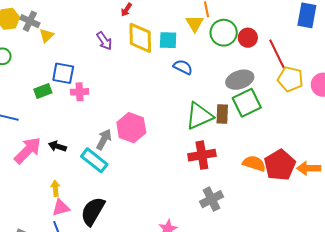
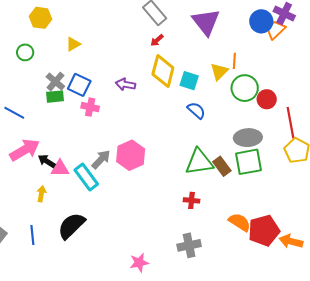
gray cross: (30, 21) -> (55, 82), moved
purple arrow: (104, 41) -> (125, 84), moved, turned 120
brown rectangle: (222, 114) -> (222, 166), turned -54
black arrow: (57, 146) -> (47, 161), moved
red cross: (202, 155) -> (191, 200), size x0.6
pink triangle: (61, 208) -> (60, 168), moved

